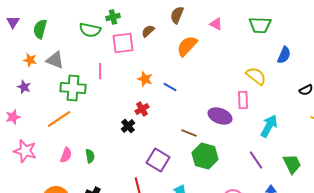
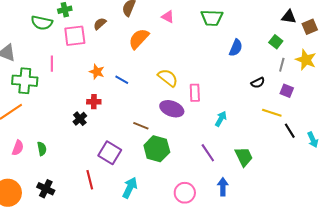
yellow semicircle: (256, 76) -> (168, 78), moved
red cross: (142, 109) -> (94, 102), turned 32
cyan arrow: (269, 126) -> (221, 119), size x0.7

